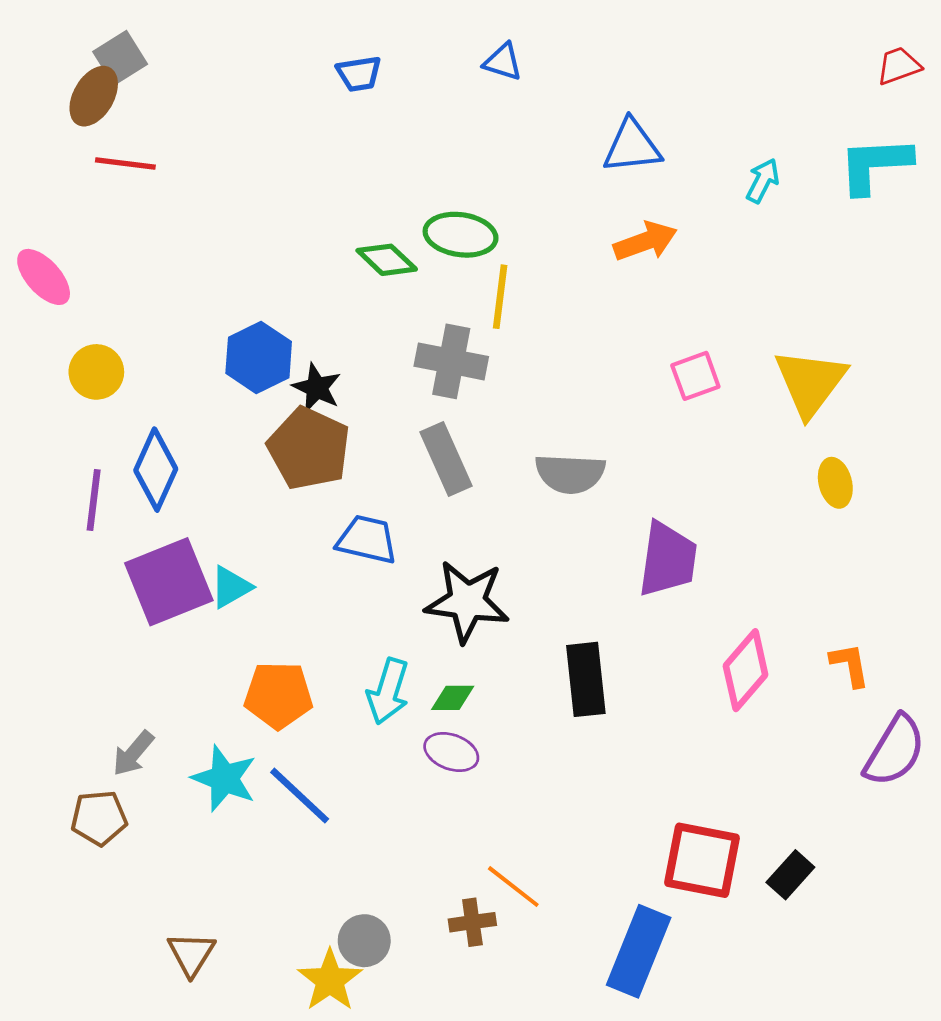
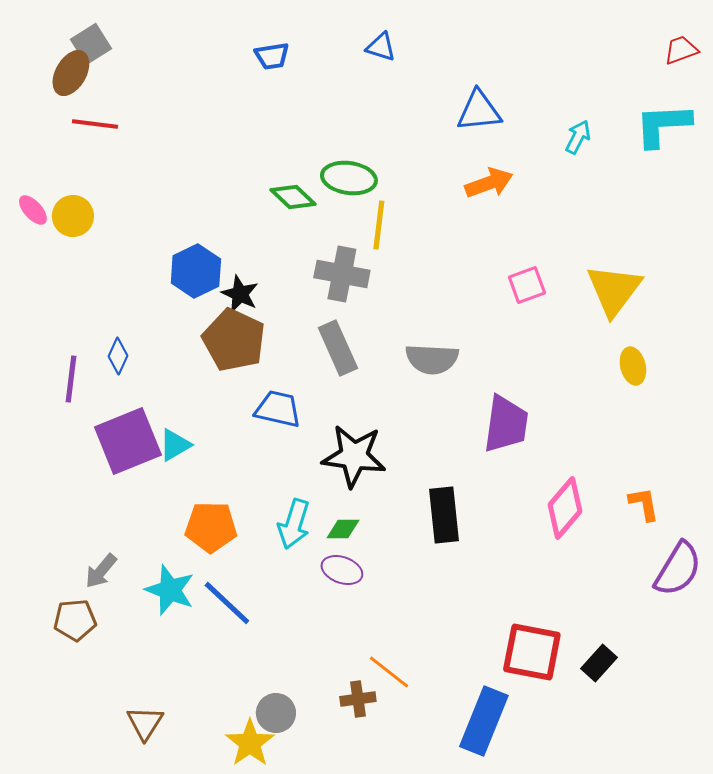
pink ellipse: (44, 277) -> (33, 210), size x0.7
yellow circle: (96, 372) -> (73, 216), moved
blue diamond: (156, 470) -> (118, 356), size x0.6

